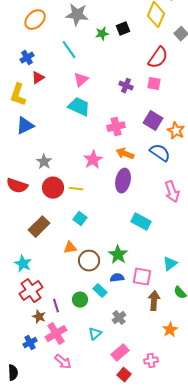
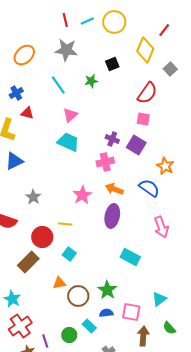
green star: (102, 34) -> (91, 81), moved
red triangle: (38, 78) -> (27, 113), turned 48
purple cross: (126, 86) -> (112, 139), moved
purple square: (153, 121) -> (136, 145), moved
red circle: (53, 188) -> (42, 237), moved

